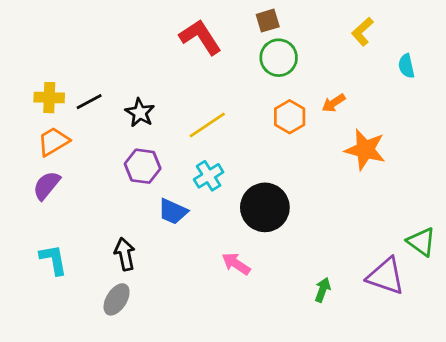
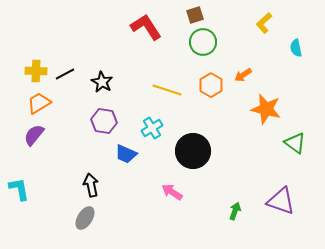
yellow line: (207, 125) -> (167, 90), moved, turned 52
green triangle: (421, 242) -> (295, 143), moved
cyan L-shape: (53, 260) -> (19, 189), moved

